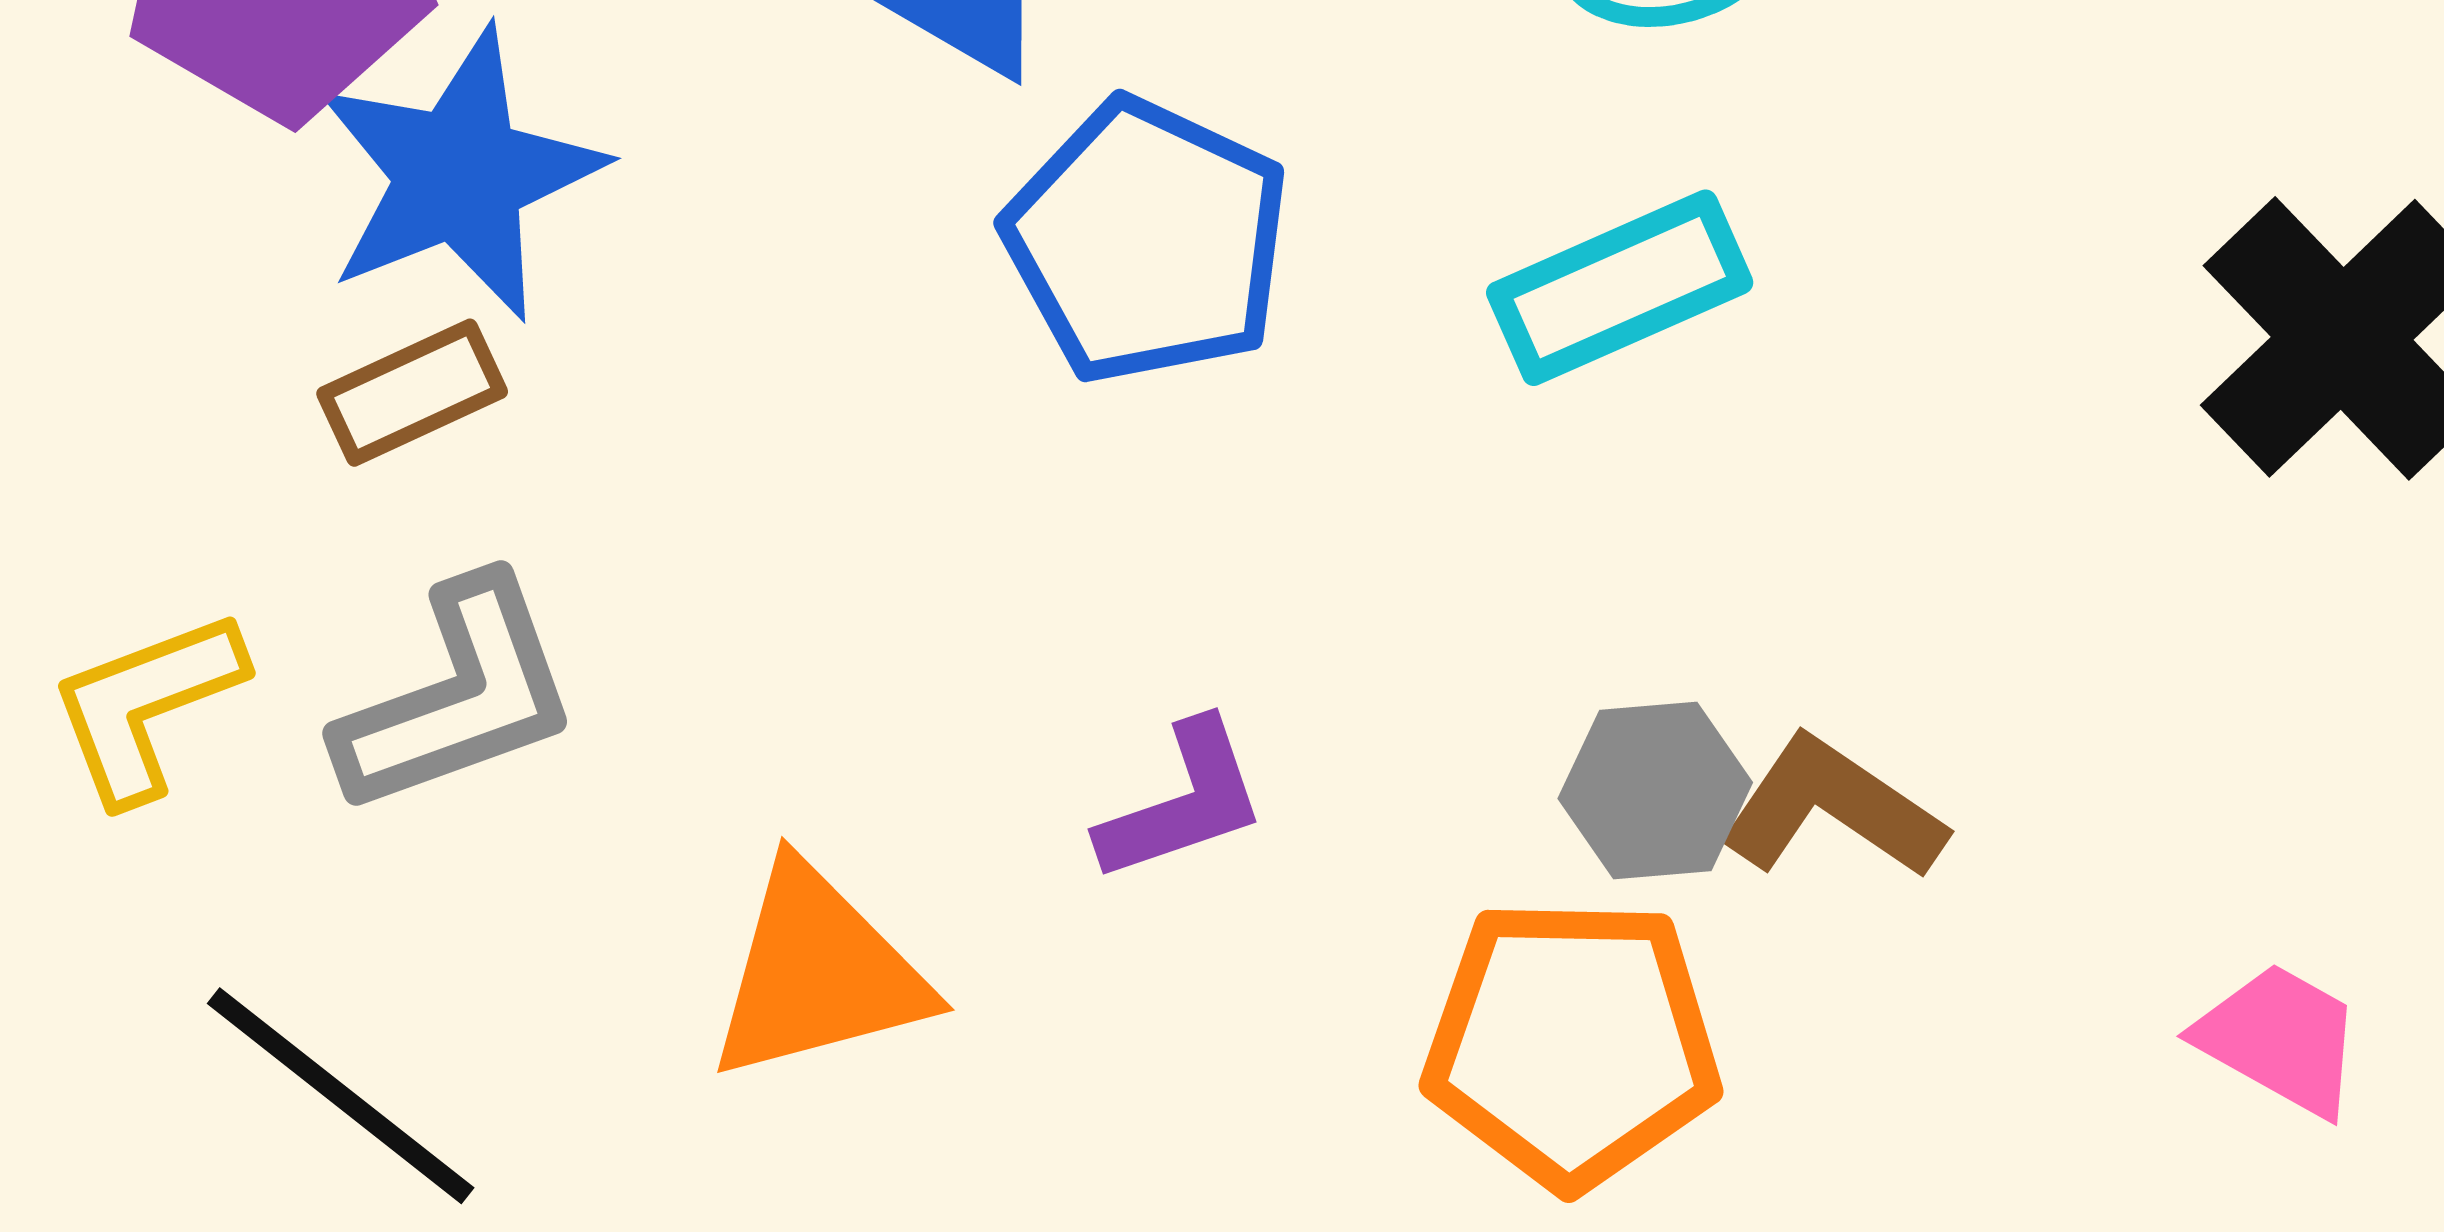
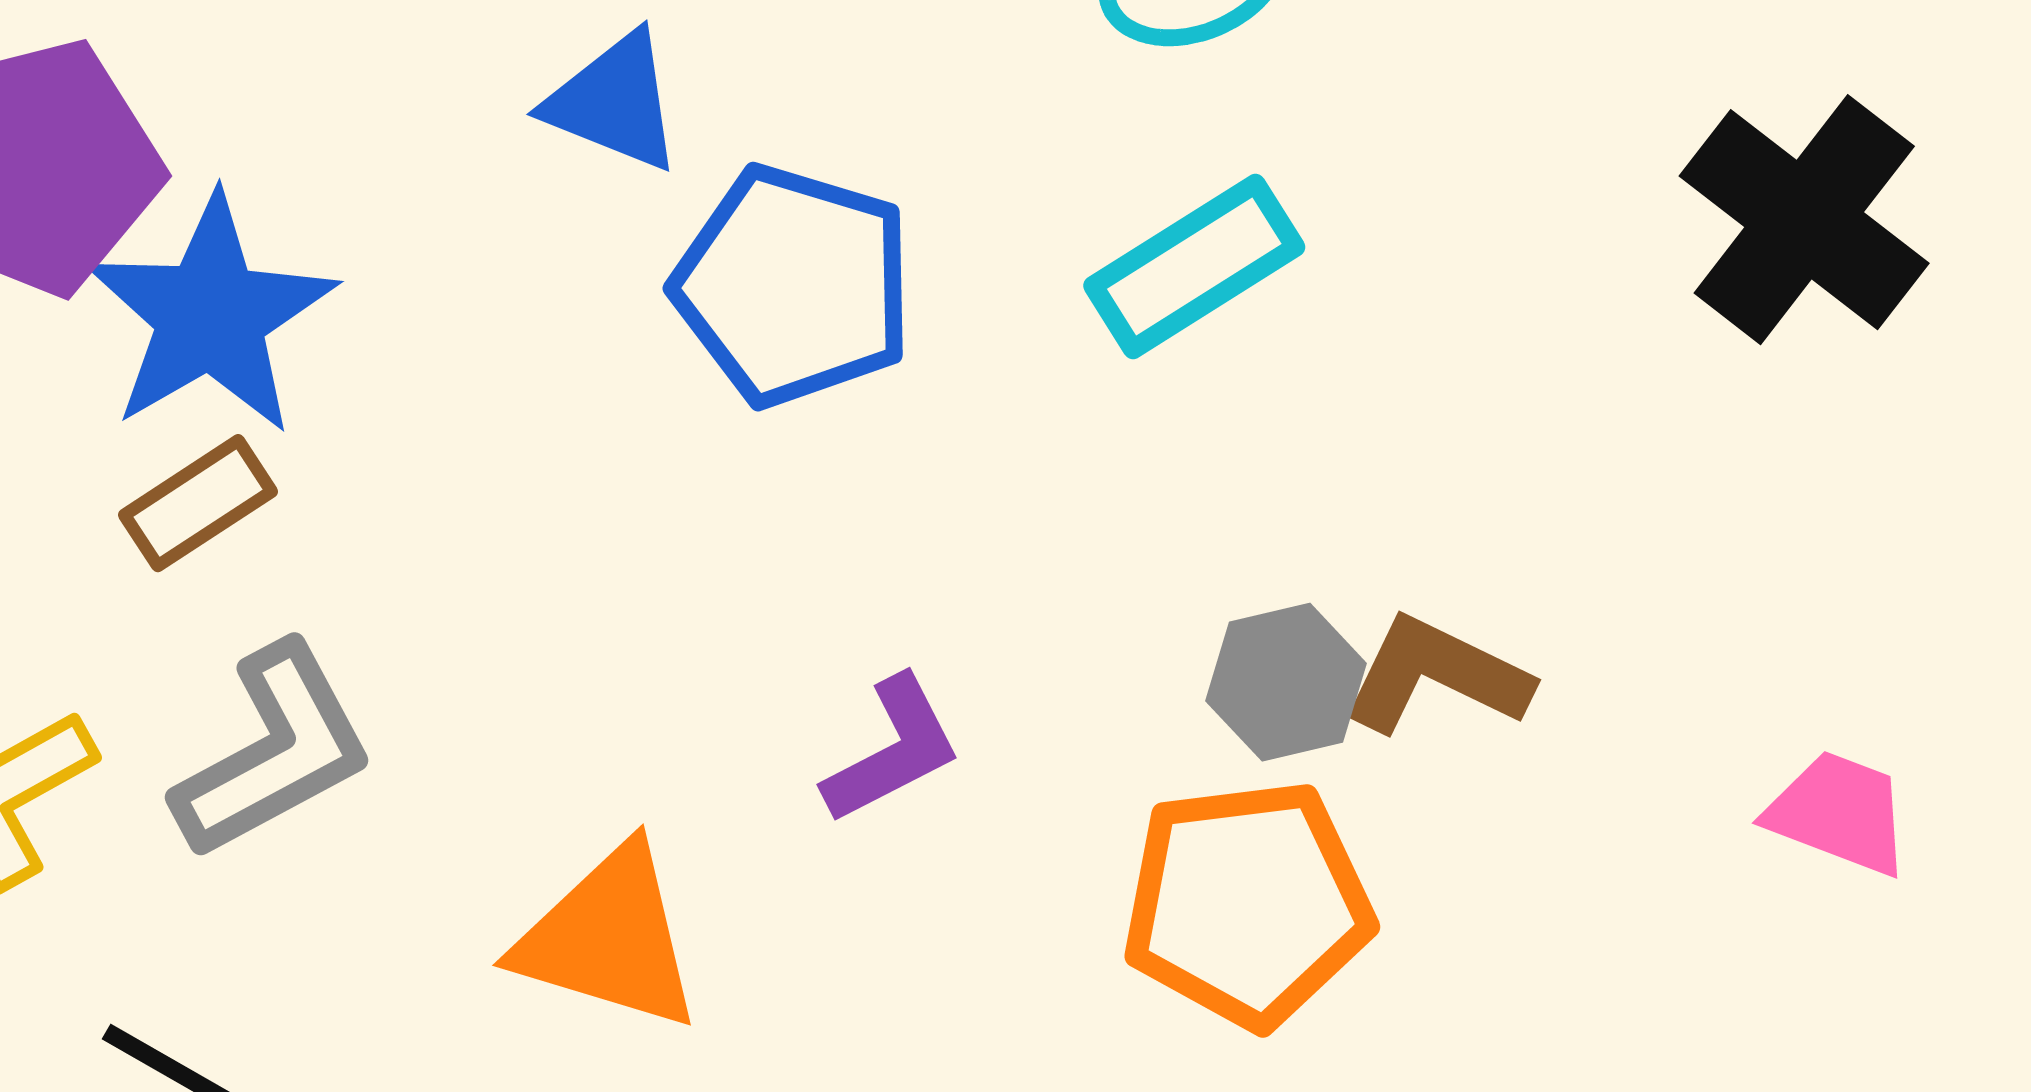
orange triangle: (818, 973) -> (609, 938), turned 40

